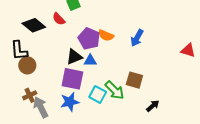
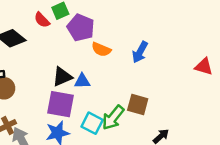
red semicircle: (59, 19) -> (42, 20), moved
purple pentagon: (89, 39) -> (81, 28), moved
green arrow: (115, 90) -> (113, 118), turned 85

